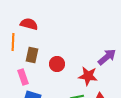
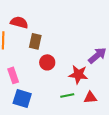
brown rectangle: (32, 55) -> (35, 41), moved

